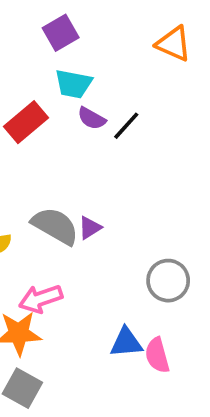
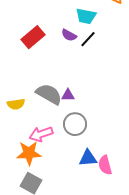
cyan trapezoid: (73, 84) -> (86, 16), moved
purple triangle: (90, 228) -> (68, 95), turned 32
gray circle: (168, 281) -> (75, 124), moved

